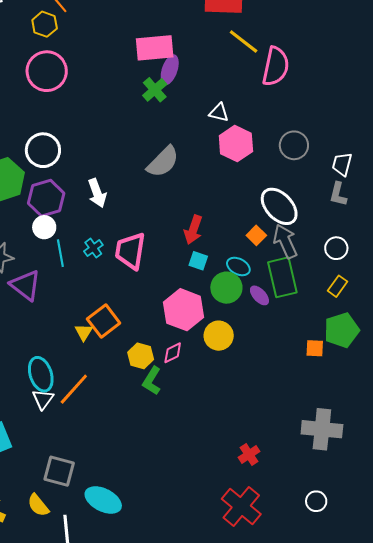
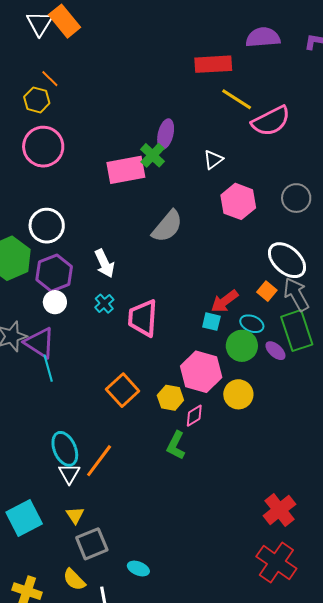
pink rectangle: (155, 48) -> (126, 170), moved
pink semicircle: (276, 66) -> (271, 121), turned 57
white triangle: (219, 113) -> (213, 160), moved, turned -45
red arrow: (193, 230) -> (225, 301), moved, turned 40
cyan cross: (93, 248) -> (104, 304), moved
cyan line: (60, 253) -> (48, 368), moved
purple triangle: (25, 285) -> (40, 343), moved
yellow triangle: (84, 332) -> (75, 515), moved
yellow hexagon: (141, 356) -> (170, 398), moved
red cross: (249, 454) -> (279, 510), size x1.5
gray square: (59, 471) -> (92, 544), turned -32
cyan ellipse: (103, 500) -> (138, 569), size x0.6

